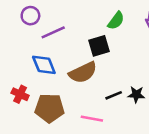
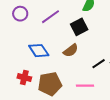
purple line: (53, 32) -> (50, 17), moved
brown semicircle: (83, 73) -> (71, 50), size x0.7

